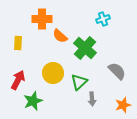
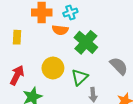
cyan cross: (103, 19) -> (70, 12), moved
orange semicircle: (60, 36) -> (60, 30), turned -35

